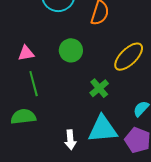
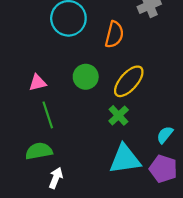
yellow ellipse: (129, 57) -> (129, 81), moved
white arrow: (70, 140) -> (56, 178), moved, turned -150

